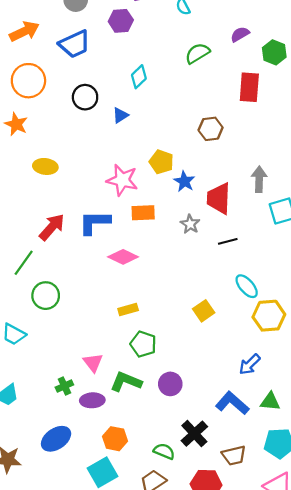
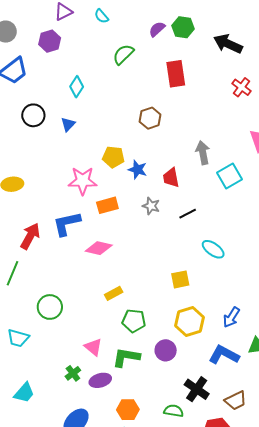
green hexagon: (274, 52) -> (183, 27), moved
red trapezoid: (219, 198) -> (171, 178), size x0.7
green circle: (46, 296) -> (50, 307), moved
yellow square: (204, 311) -> (180, 279), turned 36
yellow hexagon: (269, 316) -> (190, 322), moved

